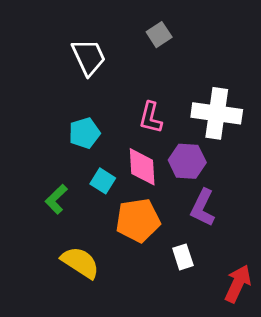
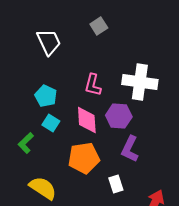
cyan pentagon: (84, 133) -> (46, 96), turned -30
cyan square: (103, 181) -> (51, 123), moved

